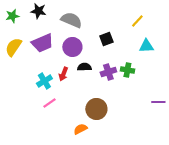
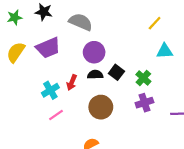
black square: (106, 39) -> (116, 72), moved, turned -32
purple circle: (72, 47) -> (94, 52), moved
green cross: (127, 70) -> (143, 78), turned 32
purple cross: (108, 72) -> (144, 103), moved
brown circle: (96, 109) -> (101, 107), moved

